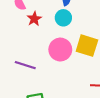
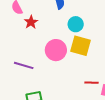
cyan circle: (63, 18) -> (76, 24), moved

